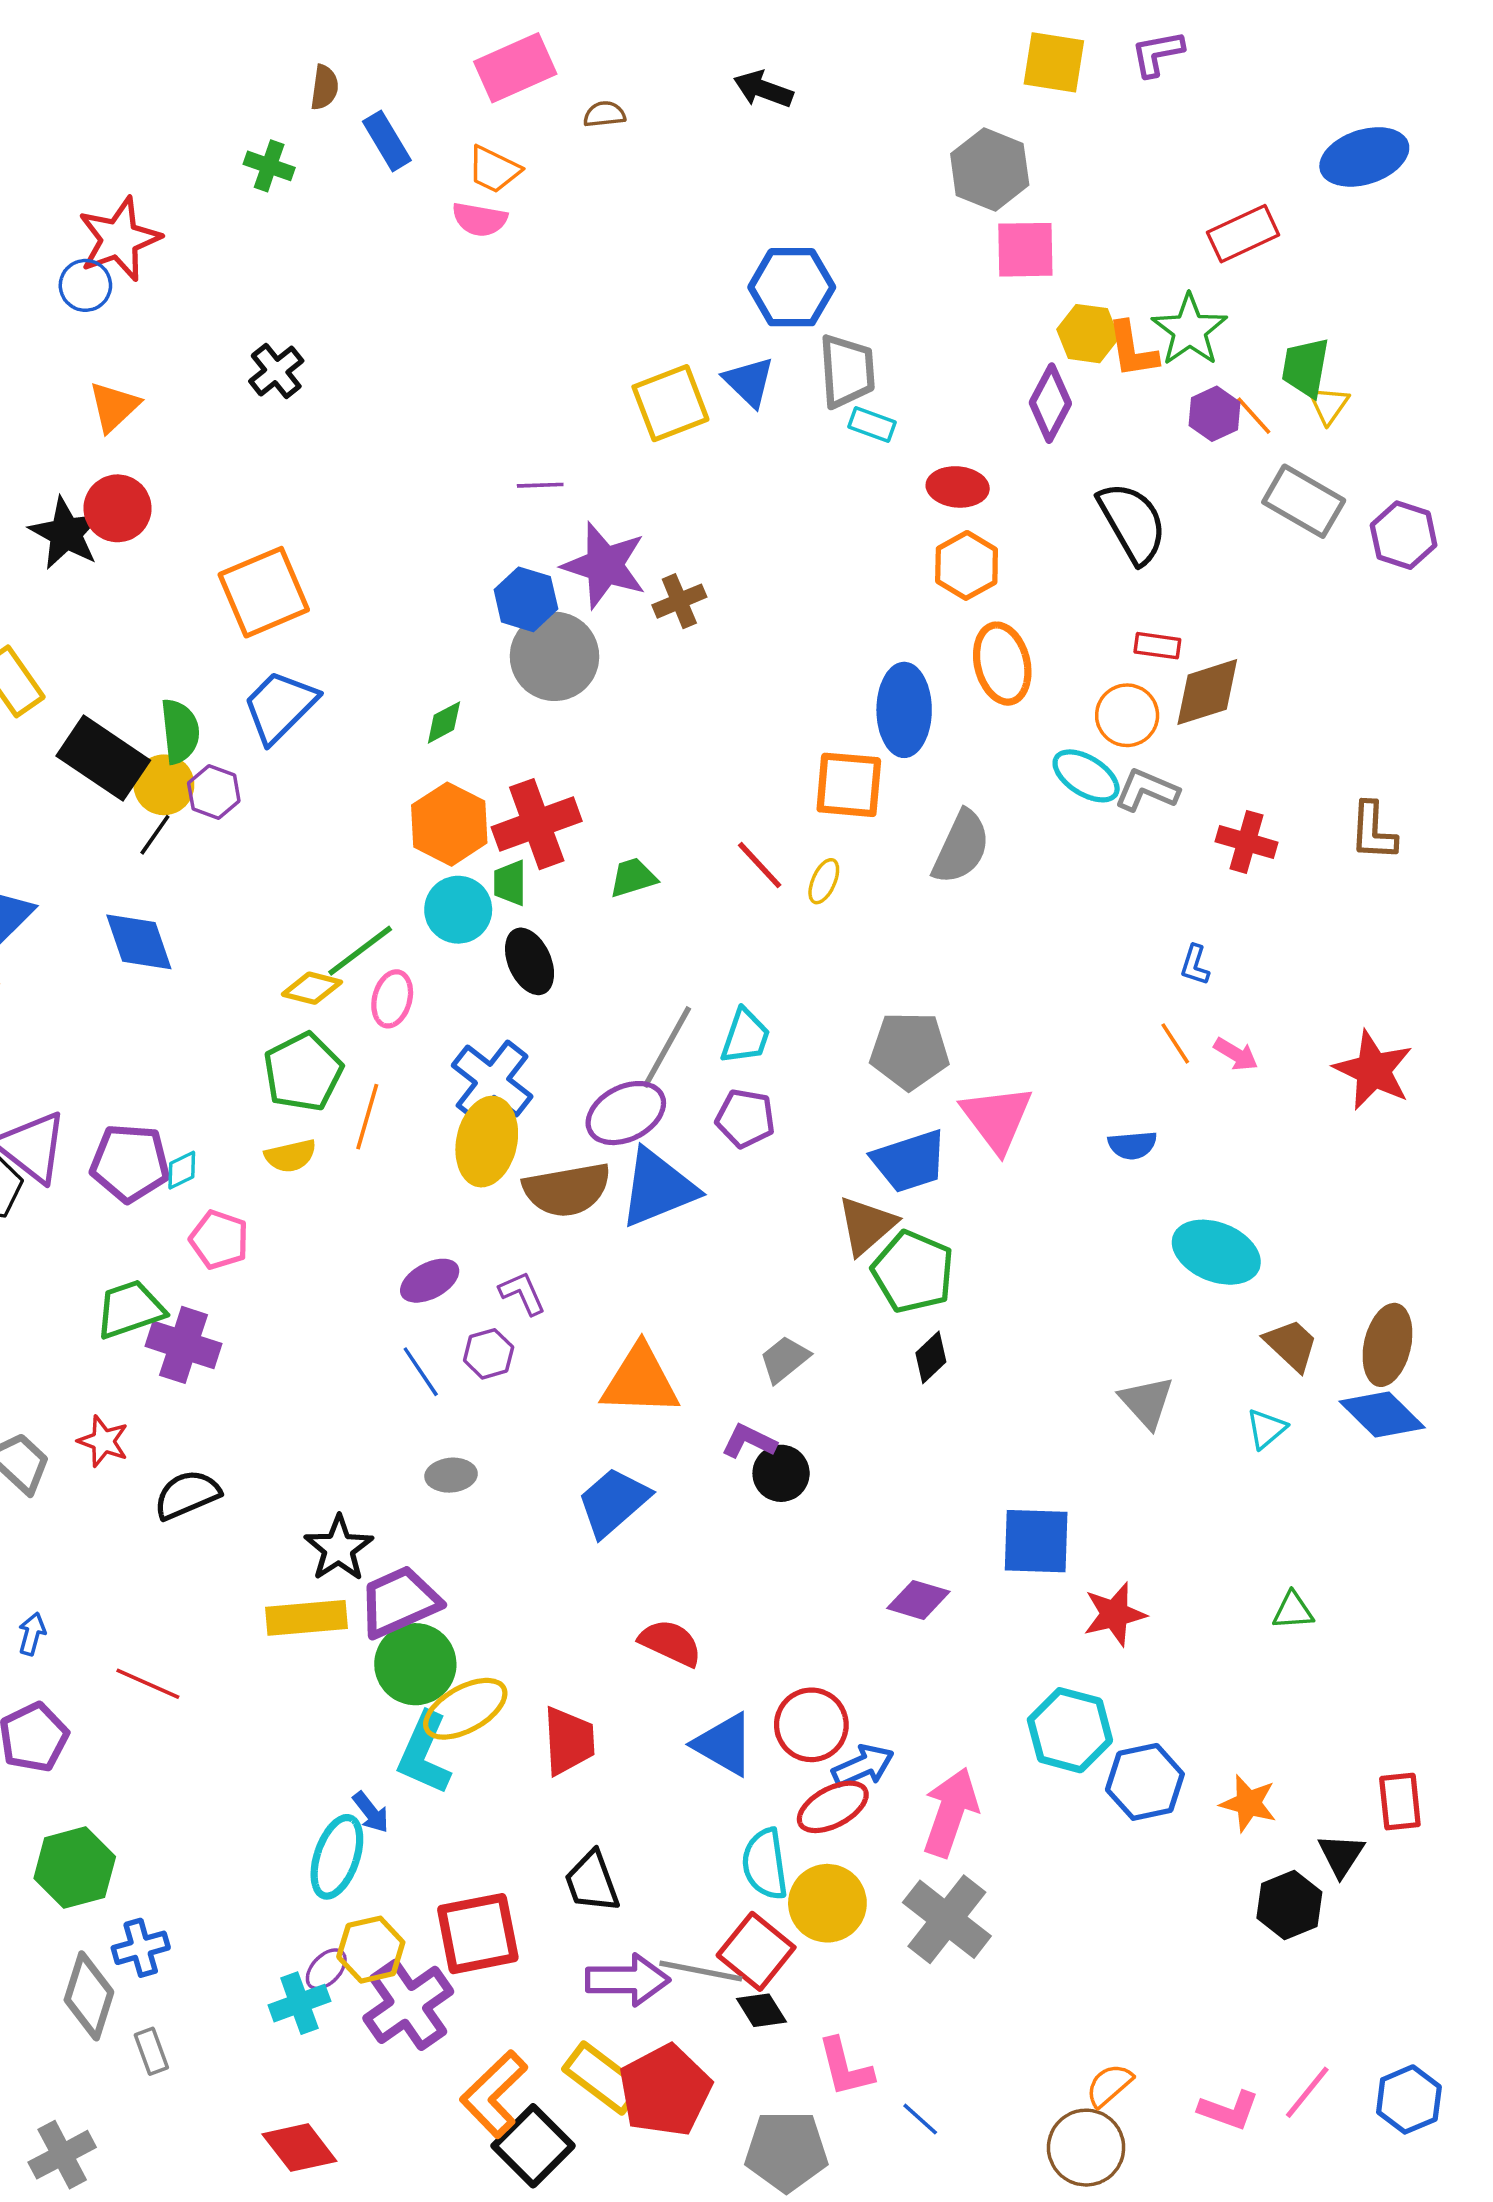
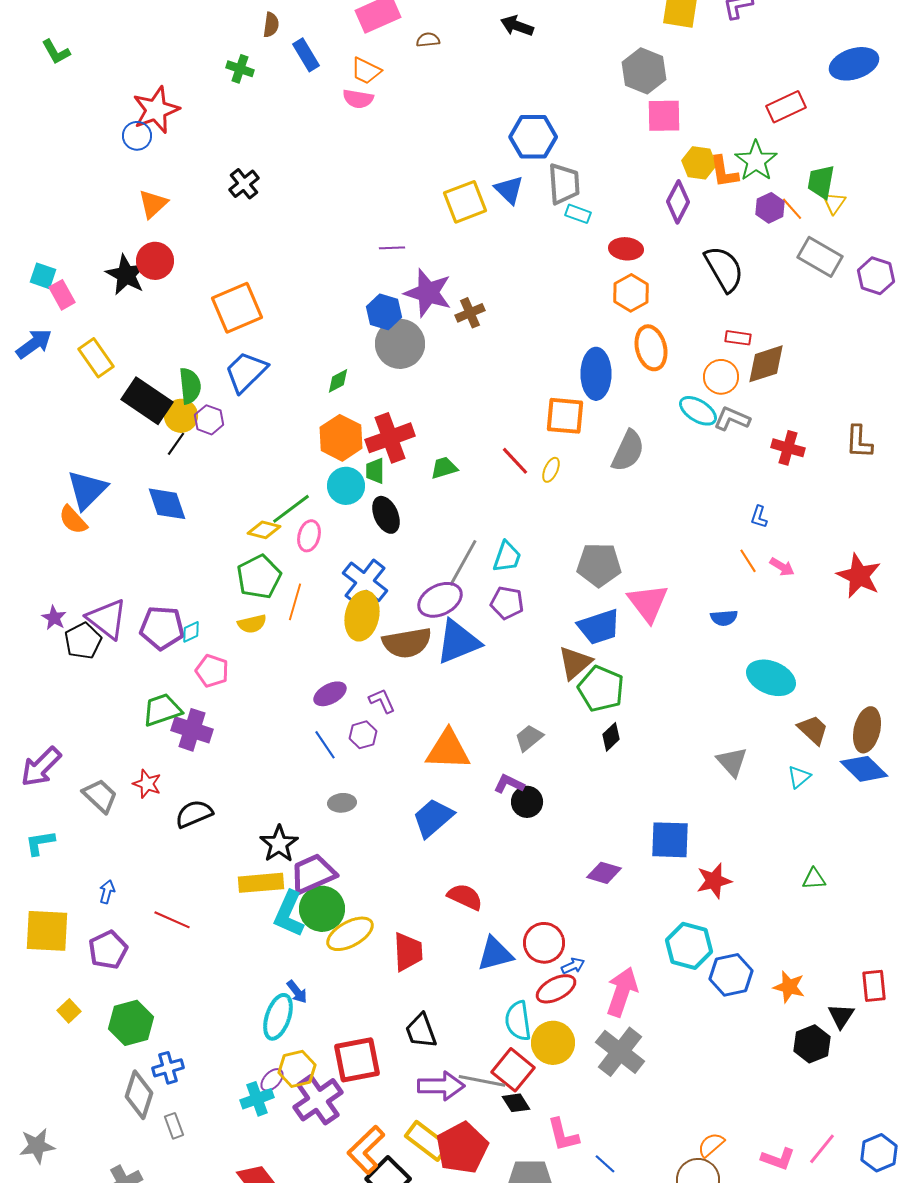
blue triangle: (724, 1744) -> (495, 954), turned -45
cyan L-shape: (424, 1753) -> (289, 914), moved
blue arrow: (863, 1766) -> (573, 966), size x0.7

